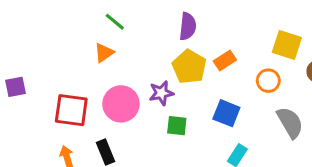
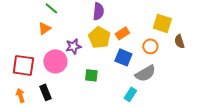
purple star: (161, 93) -> (73, 46), moved
blue square: (226, 113) -> (123, 57), moved
gray semicircle: (290, 123) -> (145, 73), moved, turned 90

